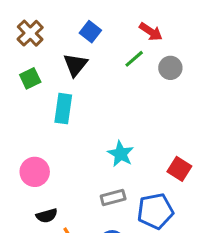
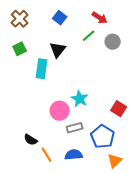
black triangle: (75, 65) -> (58, 50), moved
pink circle: (35, 172) -> (60, 111), moved
blue pentagon: (155, 211) -> (103, 137), turned -30
black semicircle: (47, 216) -> (31, 140), turned 48

